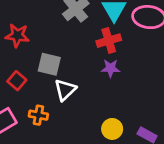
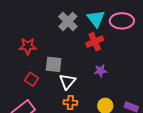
purple star: (110, 68) -> (101, 71), moved
orange cross: (38, 115) -> (70, 102), moved

